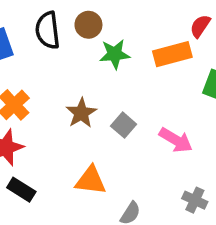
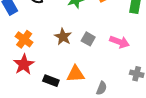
black rectangle: (21, 190) -> (51, 81), moved

